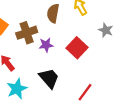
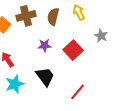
brown cross: (27, 33) -> (26, 16), moved

